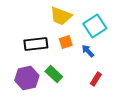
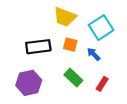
orange square: (66, 42) -> (70, 45), turned 32
green rectangle: (54, 74) -> (73, 78), moved

